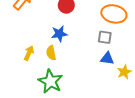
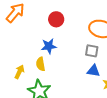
yellow arrow: (29, 53) -> (19, 72), moved

